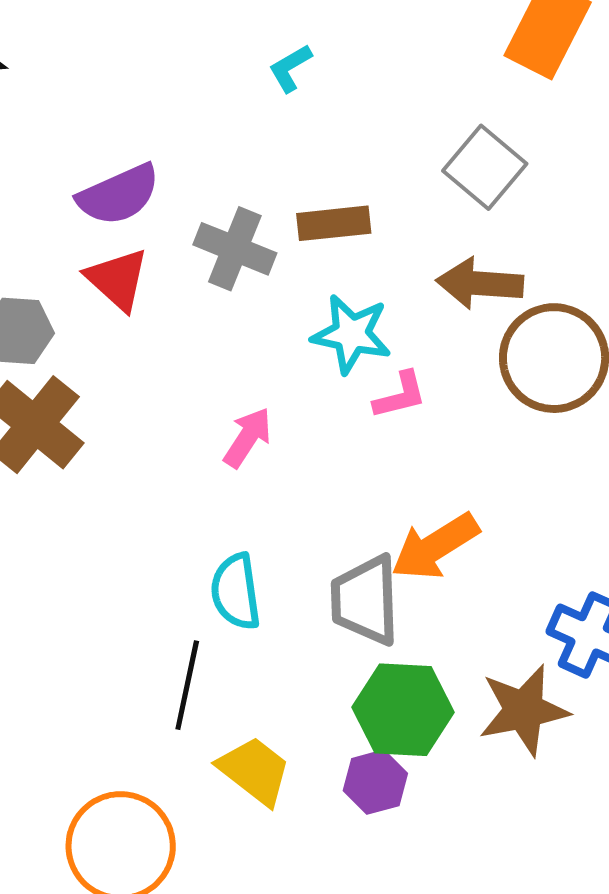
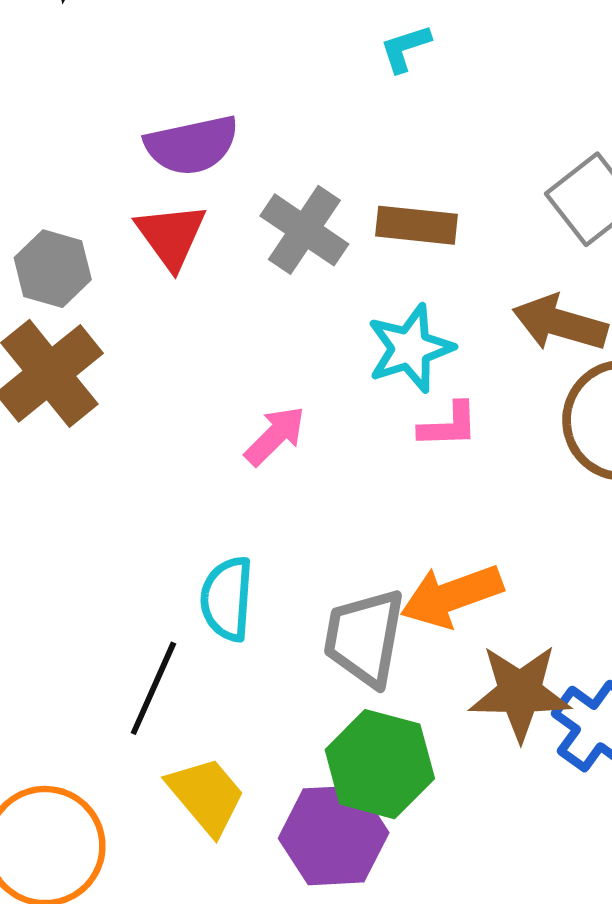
cyan star: (351, 334) -> (410, 348), turned 30
brown star: (524, 710) -> (520, 693), moved
purple hexagon: (375, 782) -> (334, 835), size x1.5

